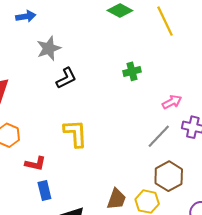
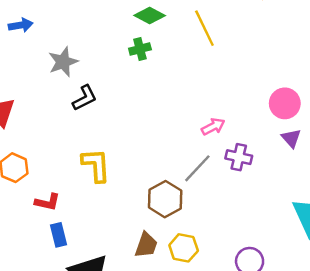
blue arrow: (26, 16) -> (21, 25), moved
green cross: (132, 71) -> (140, 49), moved
brown hexagon: (169, 176) -> (165, 199), moved

